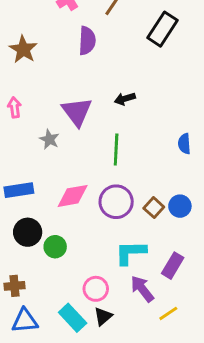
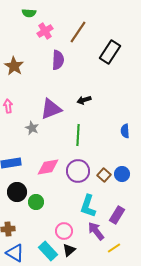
purple triangle: (77, 112) -> (51, 109), turned 45
cyan L-shape: (131, 253) -> (88, 206), turned -70
blue triangle: (25, 321) -> (15, 253), turned 36

